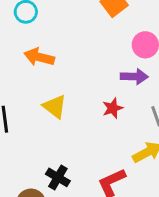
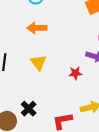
orange arrow: (39, 57) -> (37, 28), turned -30

